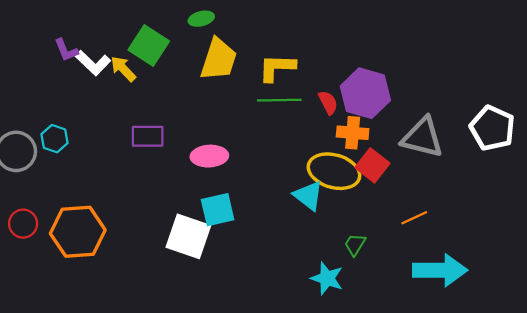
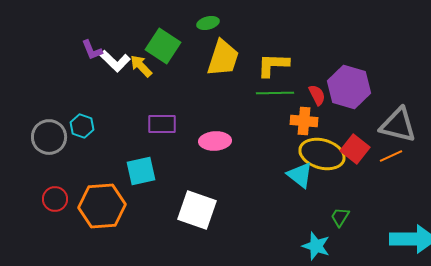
orange cross: (353, 133) -> (304, 121), moved
cyan square: (218, 210) -> (141, 171), moved
orange line: (414, 218) -> (391, 156), moved

